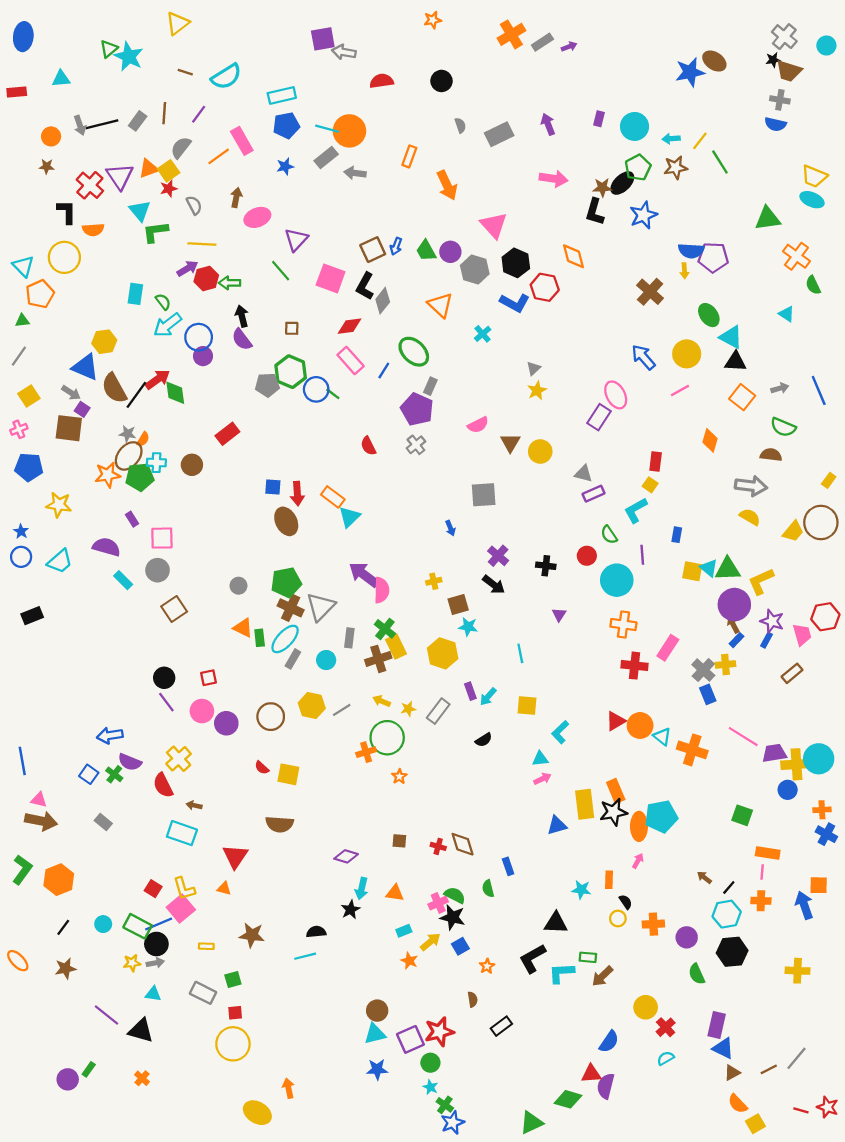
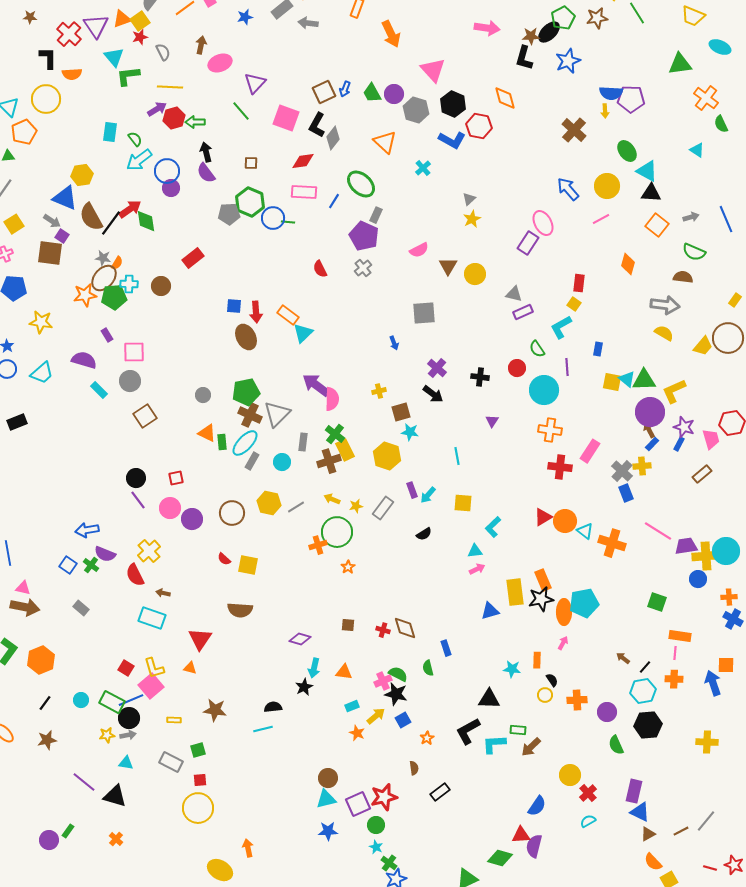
yellow trapezoid: (814, 176) -> (693, 16), moved
pink rectangle: (351, 361) -> (304, 192), turned -45
green line: (333, 394) -> (288, 222), turned -32

